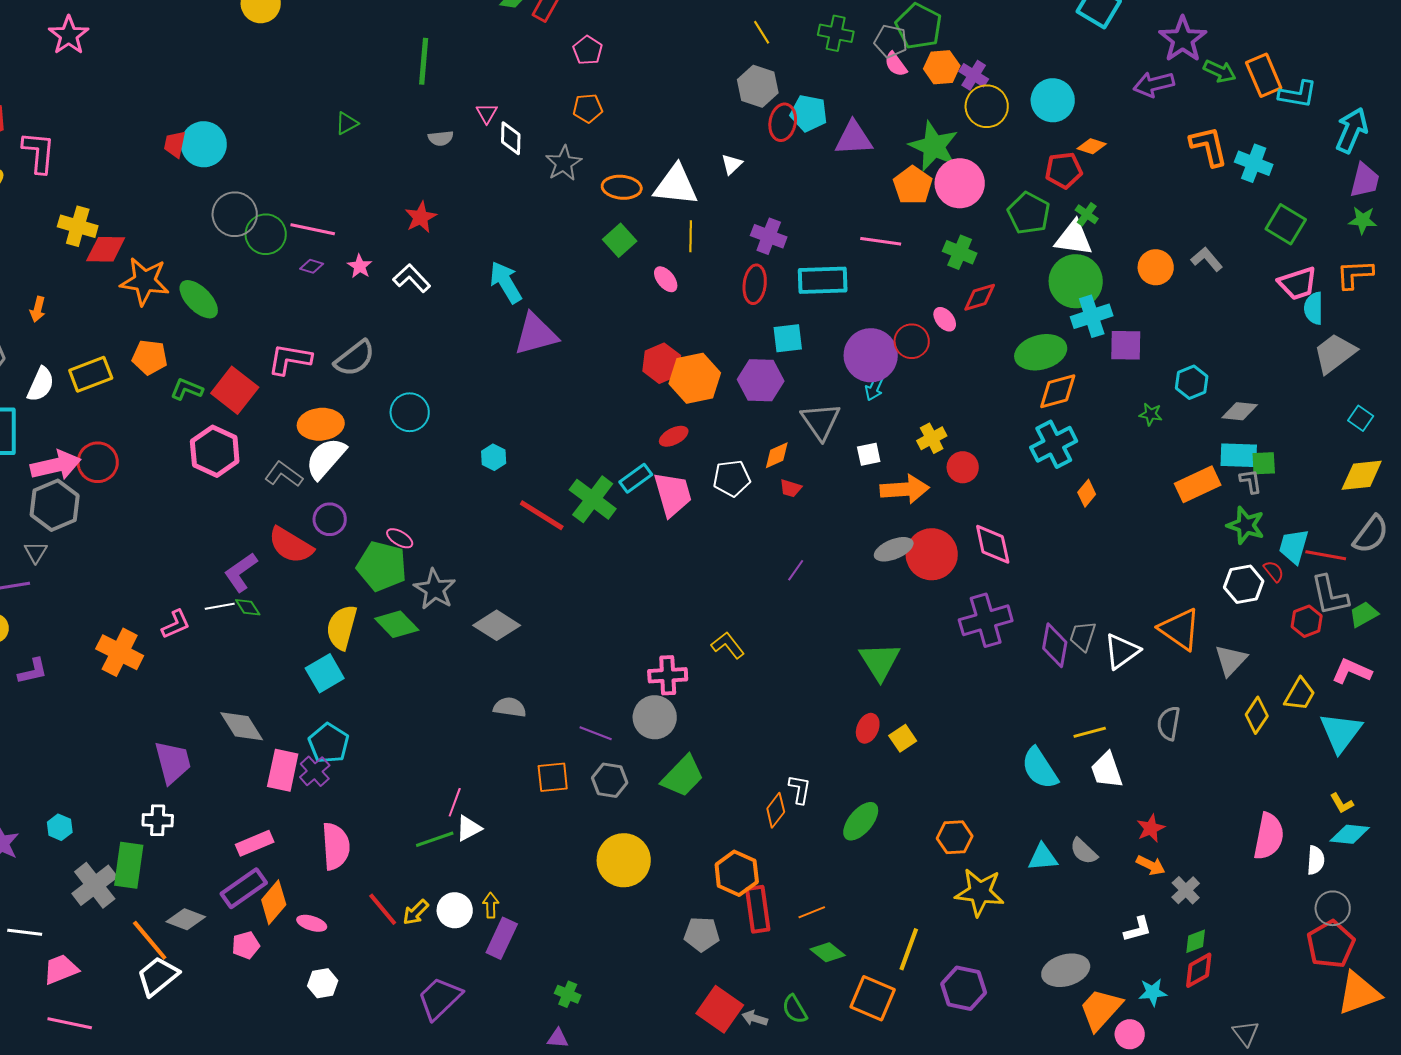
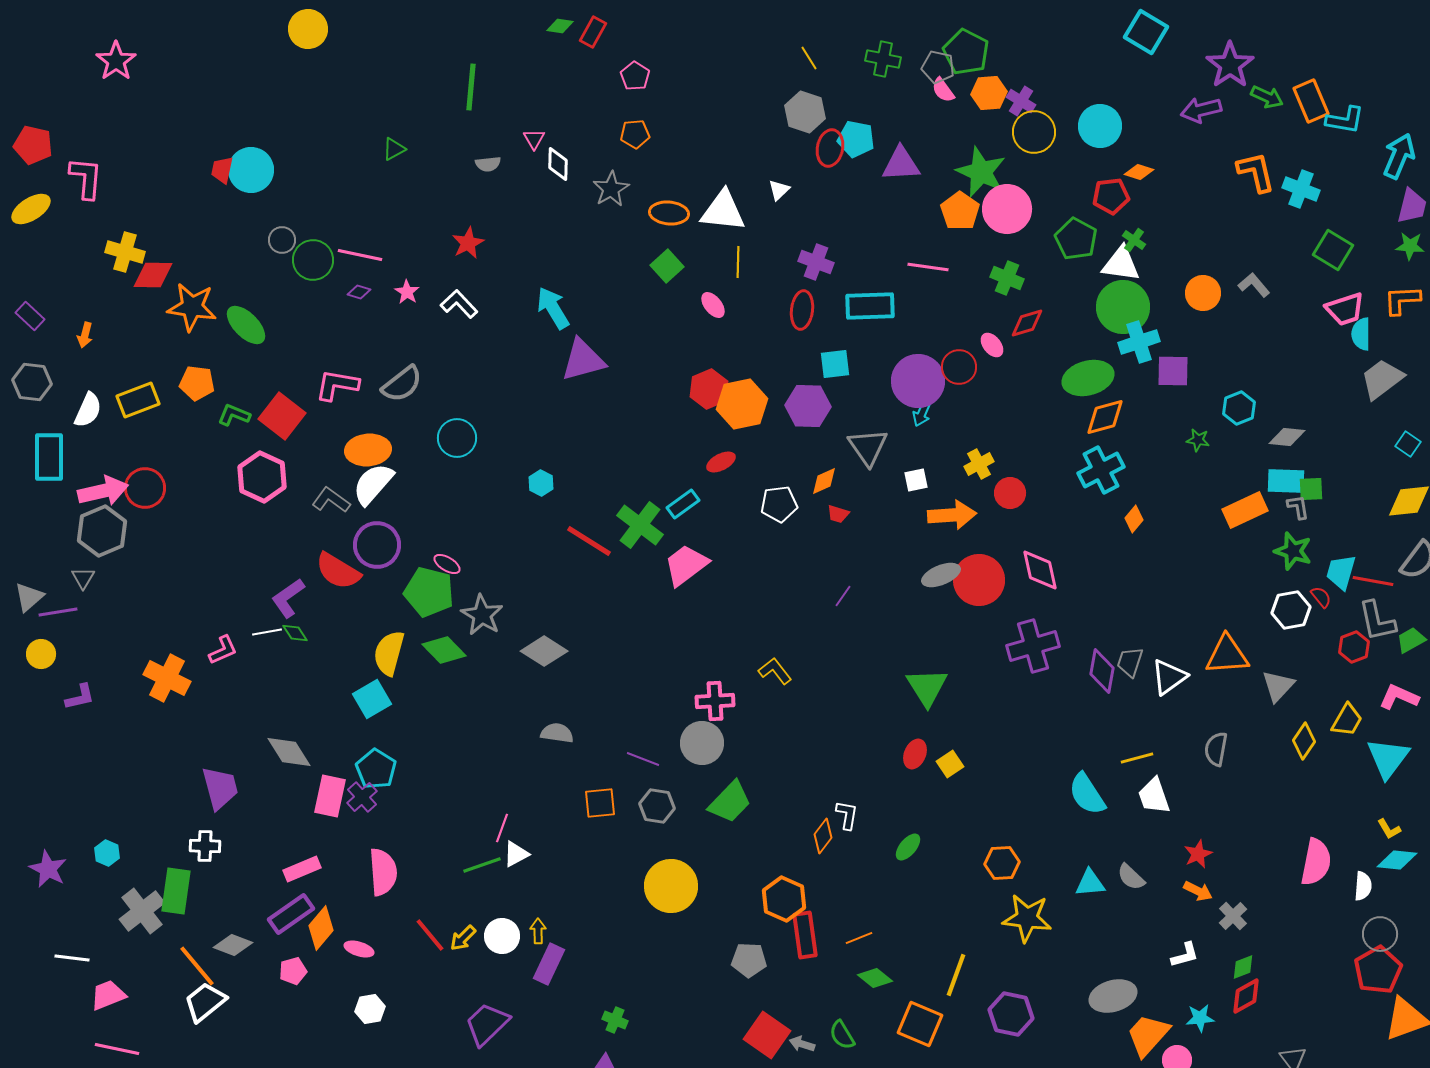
gray circle: (235, 214) -> (282, 240), size x0.6
pink trapezoid: (673, 494) -> (686, 565), moved, turned -111
purple circle: (330, 519) -> (377, 545), size x1.4
orange triangle: (1180, 629) -> (1227, 655), turned -39
green ellipse: (861, 821) -> (908, 847), size x0.7

